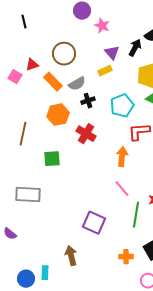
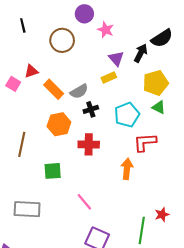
brown circle: (64, 54) -> (62, 40), moved
red cross: (86, 134) -> (89, 144), turned -30
pink line: (122, 189) -> (84, 202), moved

